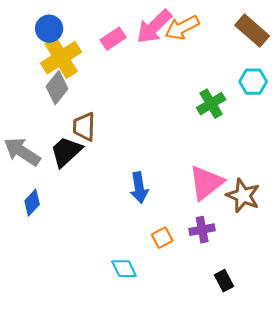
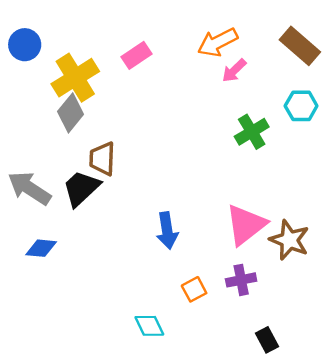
pink arrow: (154, 27) -> (234, 71), moved, size x0.6
blue circle: (49, 29) -> (25, 45), moved
blue diamond: (32, 203) -> (41, 248), turned 52

